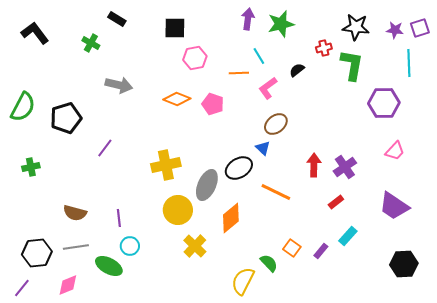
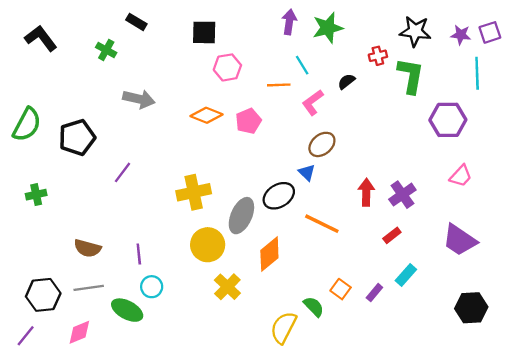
pink pentagon: (213, 104) -> (248, 121), turned 30

